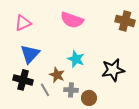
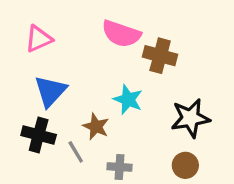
brown cross: (125, 21) -> (160, 56), moved
gray cross: (71, 90) -> (120, 167), moved
brown circle: (89, 98) -> (185, 165), moved

